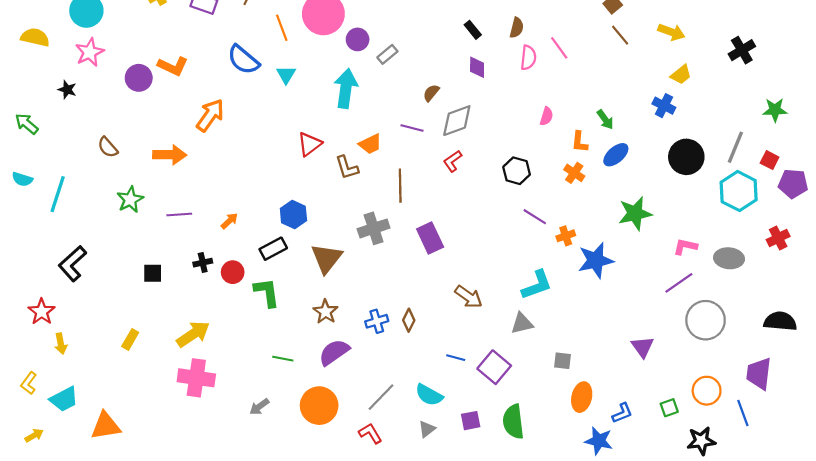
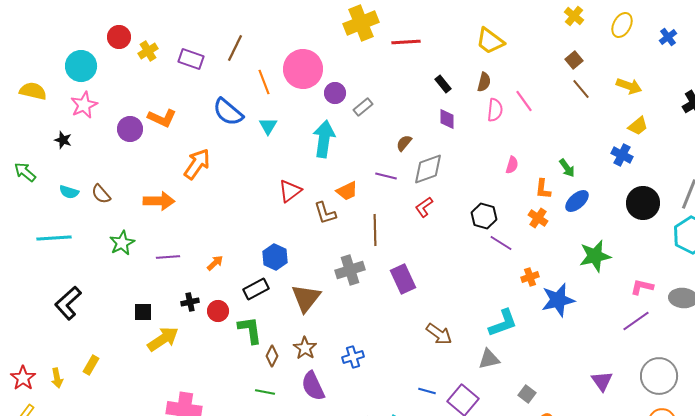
cyan semicircle: (22, 179) -> (69, 192), moved
cyan line: (58, 194) -> (54, 238), turned 68
purple line: (535, 217) -> (501, 243), moved
red star: (42, 312) -> (23, 378), moved
brown diamond: (409, 320) -> (272, 356), moved
gray circle: (706, 320) -> (659, 376), moved
yellow arrow: (193, 334) -> (163, 339), moved
yellow rectangle: (130, 339) -> (91, 365), moved
purple semicircle: (334, 352) -> (313, 386), turned -80
gray square: (562, 361) -> (527, 394), turned 30

